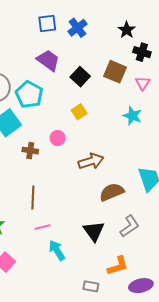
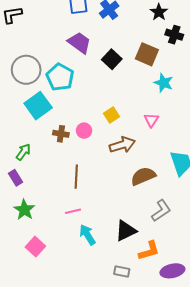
pink triangle: (143, 83) -> (151, 120), moved
yellow square: (79, 112) -> (112, 115), moved
cyan star: (132, 116) -> (164, 83), moved
pink circle: (58, 138) -> (84, 131), moved
brown line: (33, 197) -> (76, 177), moved
black triangle: (94, 231) -> (126, 231), moved, turned 40

